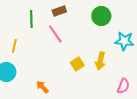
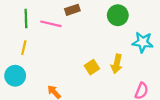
green line: (31, 19) -> (26, 18), moved
pink line: (55, 34) -> (51, 24), moved, turned -42

